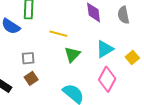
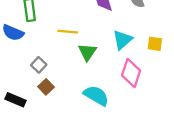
yellow square: (132, 57) -> (155, 44), turned -32
gray square: (28, 58) -> (39, 65), turned -32

